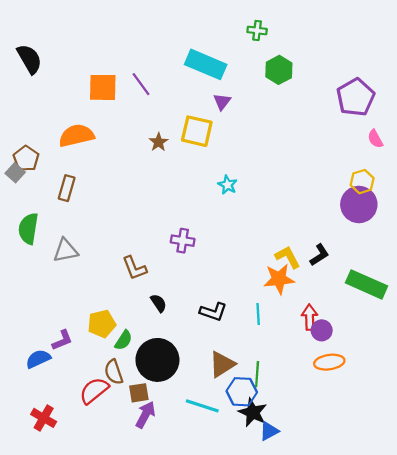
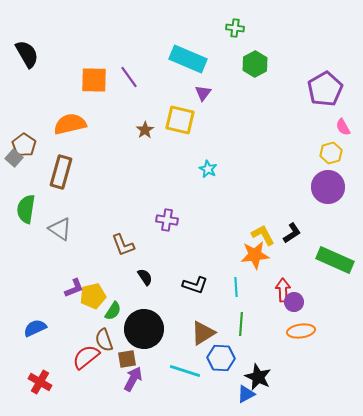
yellow hexagon: (362, 182) -> (331, 153), moved
brown rectangle: (67, 188) -> (61, 172), size x1.4
gray triangle: (66, 250) -> (60, 229), turned 45
purple L-shape: (62, 340) -> (74, 288), moved
green line: (257, 374) -> (241, 324), moved
black star: (253, 412) -> (258, 377), moved

